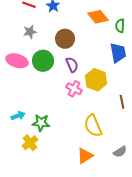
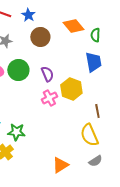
brown circle: (65, 39) -> (40, 37), moved
pink cross: (74, 89) -> (49, 98), turned 35
yellow semicircle: (93, 126) -> (89, 135), moved

